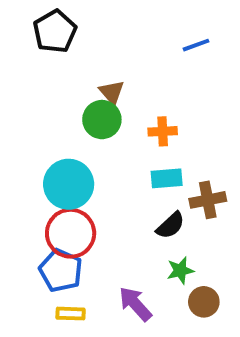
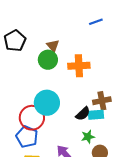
black pentagon: (55, 31) -> (15, 41), moved
orange cross: (163, 131) -> (79, 66), size x1.5
cyan rectangle: (167, 178) -> (96, 115), moved
cyan circle: (69, 184) -> (47, 103), moved

